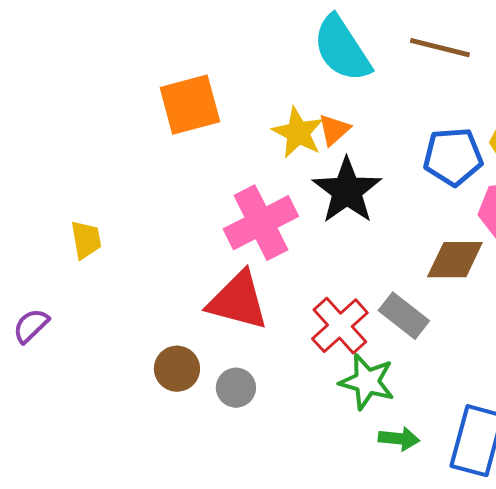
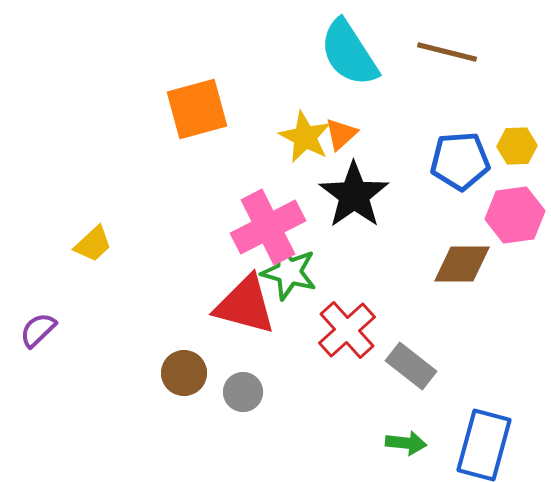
yellow trapezoid: (86, 240) -> (93, 244), turned 57
gray rectangle: (404, 316) -> (411, 366), moved
green star: (367, 382) -> (289, 272), moved

